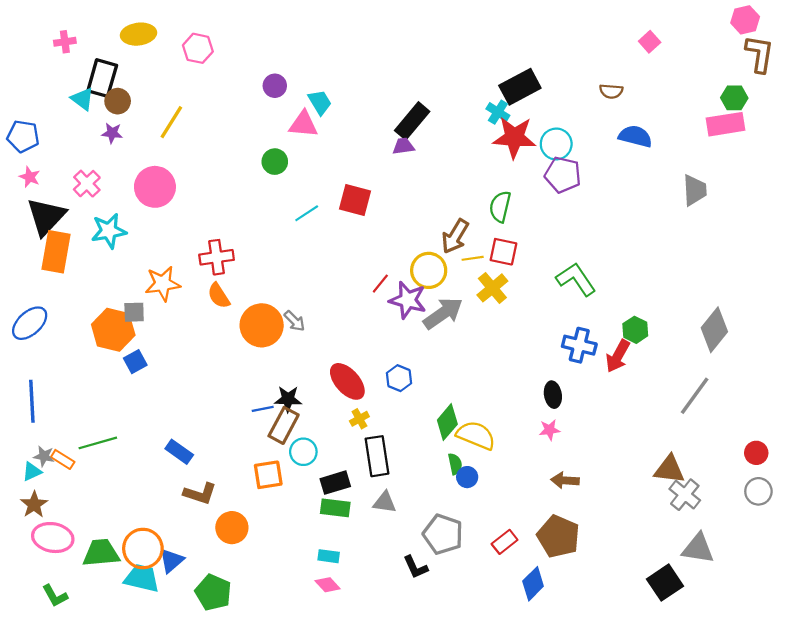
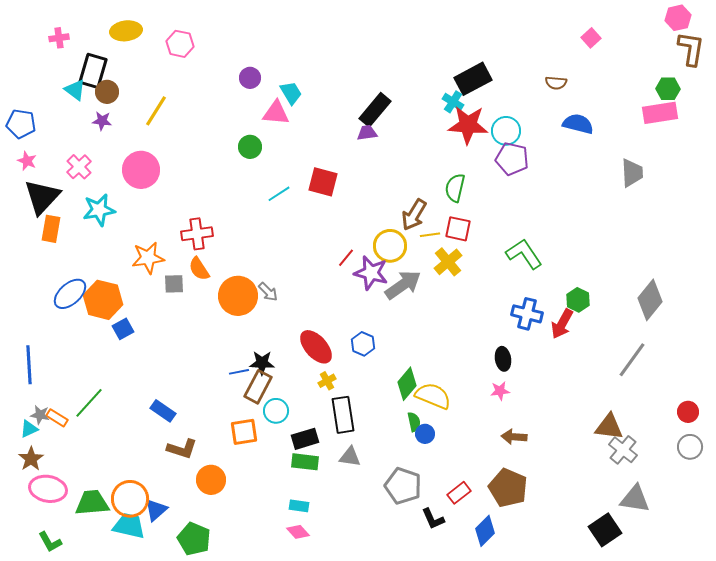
orange rectangle: (56, 252) -> (51, 229), size x0.7
gray square: (134, 312) -> (174, 284), moved
blue ellipse: (30, 323) -> (70, 294), moved
green line: (98, 443) -> (89, 403), turned -32
black L-shape: (415, 567) -> (433, 519), moved

